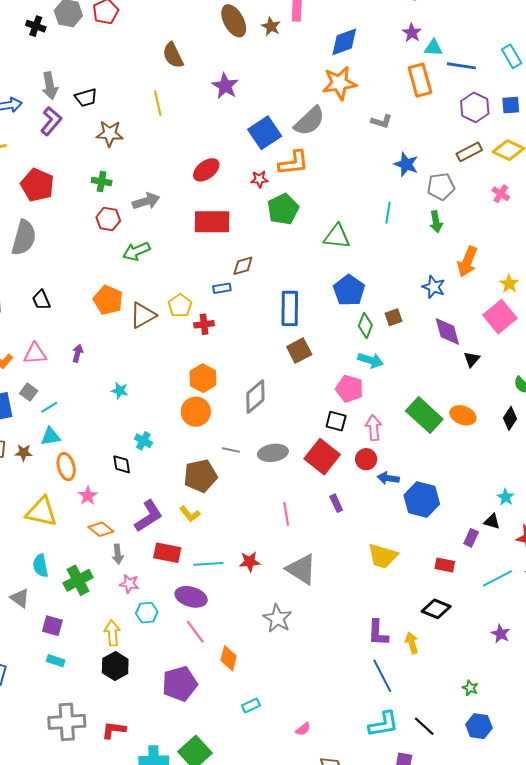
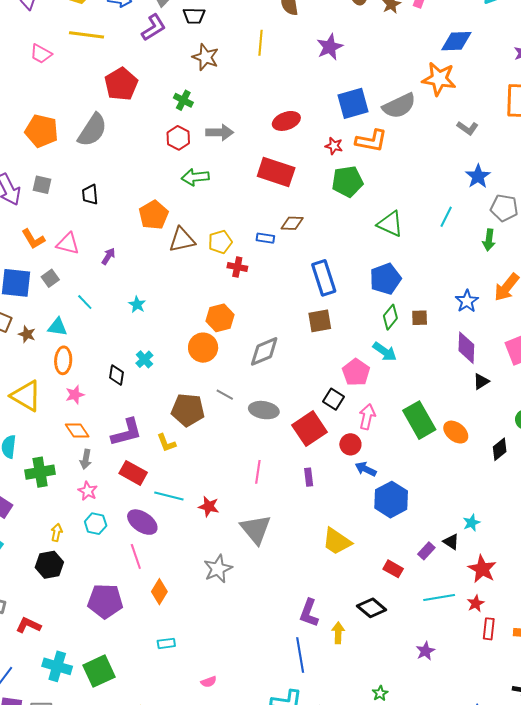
blue rectangle: (290, 308) -> (324, 278), turned -36
cyan line: (49, 407) -> (85, 302), moved, turned 60
yellow arrow: (112, 633) -> (57, 533), size x0.7

